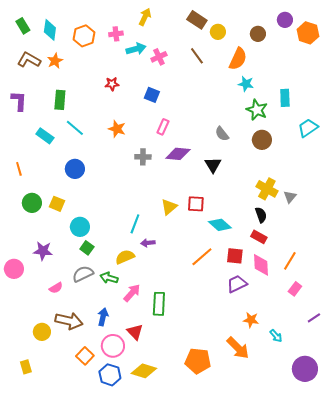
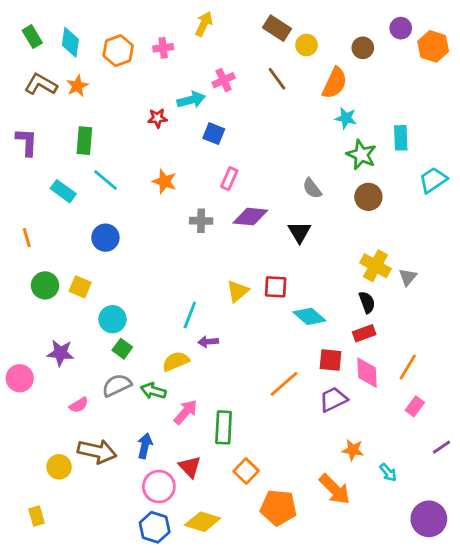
cyan arrow: (136, 49) -> (191, 100), moved
red rectangle: (259, 237) -> (364, 333), turned -49
orange line: (202, 257) -> (284, 384), moved
orange square: (85, 356) -> (246, 471), moved

